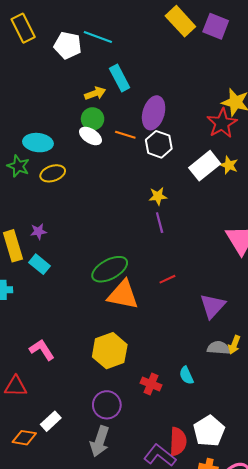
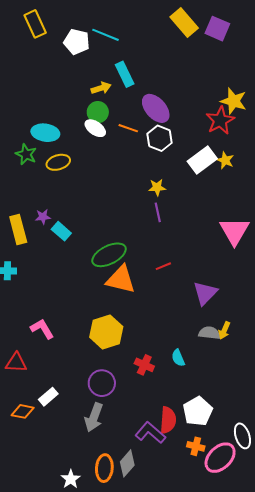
purple ellipse: (154, 113) -> (156, 108), turned -60
cyan rectangle: (39, 264) -> (61, 231), moved

